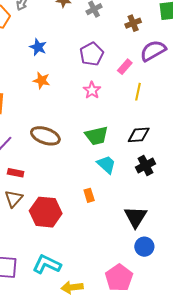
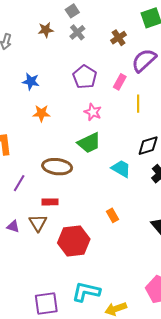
green trapezoid: (97, 136) -> (89, 143), moved
cyan trapezoid: (106, 165) -> (121, 169), moved
red rectangle: (16, 173) -> (50, 202), moved
brown triangle: (14, 199) -> (38, 223), moved

